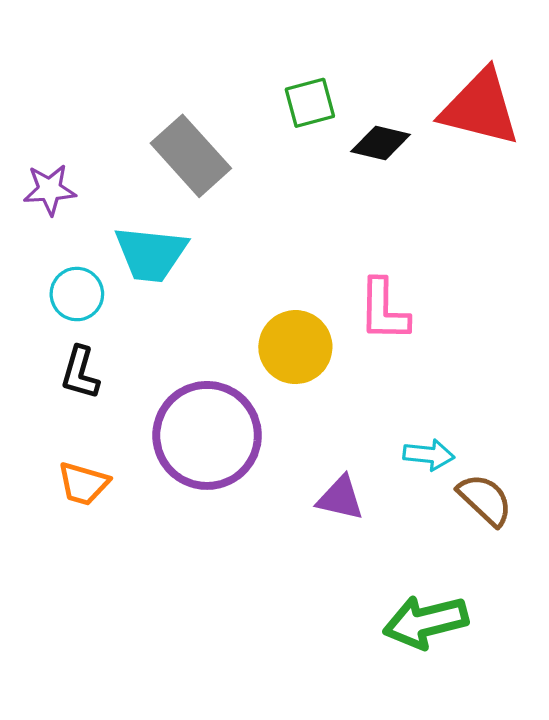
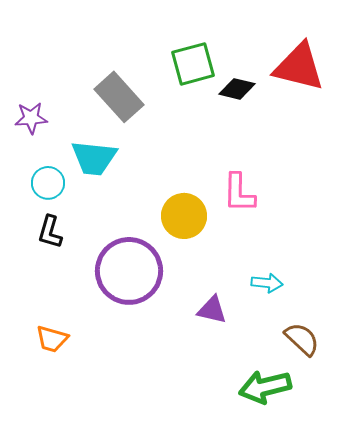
green square: (310, 103) -> (193, 64), size x1.4
orange trapezoid: (83, 484) -> (52, 339), moved
brown semicircle: (485, 500) -> (302, 339), moved

